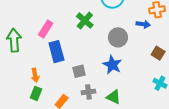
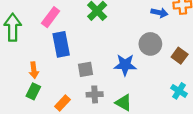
blue arrow: (143, 24) -> (159, 13), moved
gray circle: (118, 37) -> (150, 44), moved
blue star: (112, 65) -> (125, 65), turned -30

